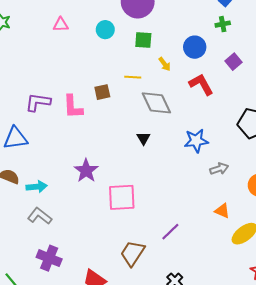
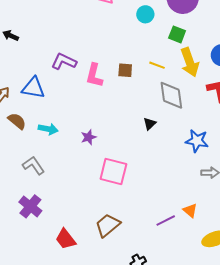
yellow arrow: (165, 64) -> (190, 62), size x2.0
purple star: (86, 171) -> (89, 137), size x0.7
cyan arrow: (37, 187) -> (48, 129), moved
orange triangle: (222, 211) -> (190, 210), moved
purple line: (170, 232) -> (166, 220), moved

